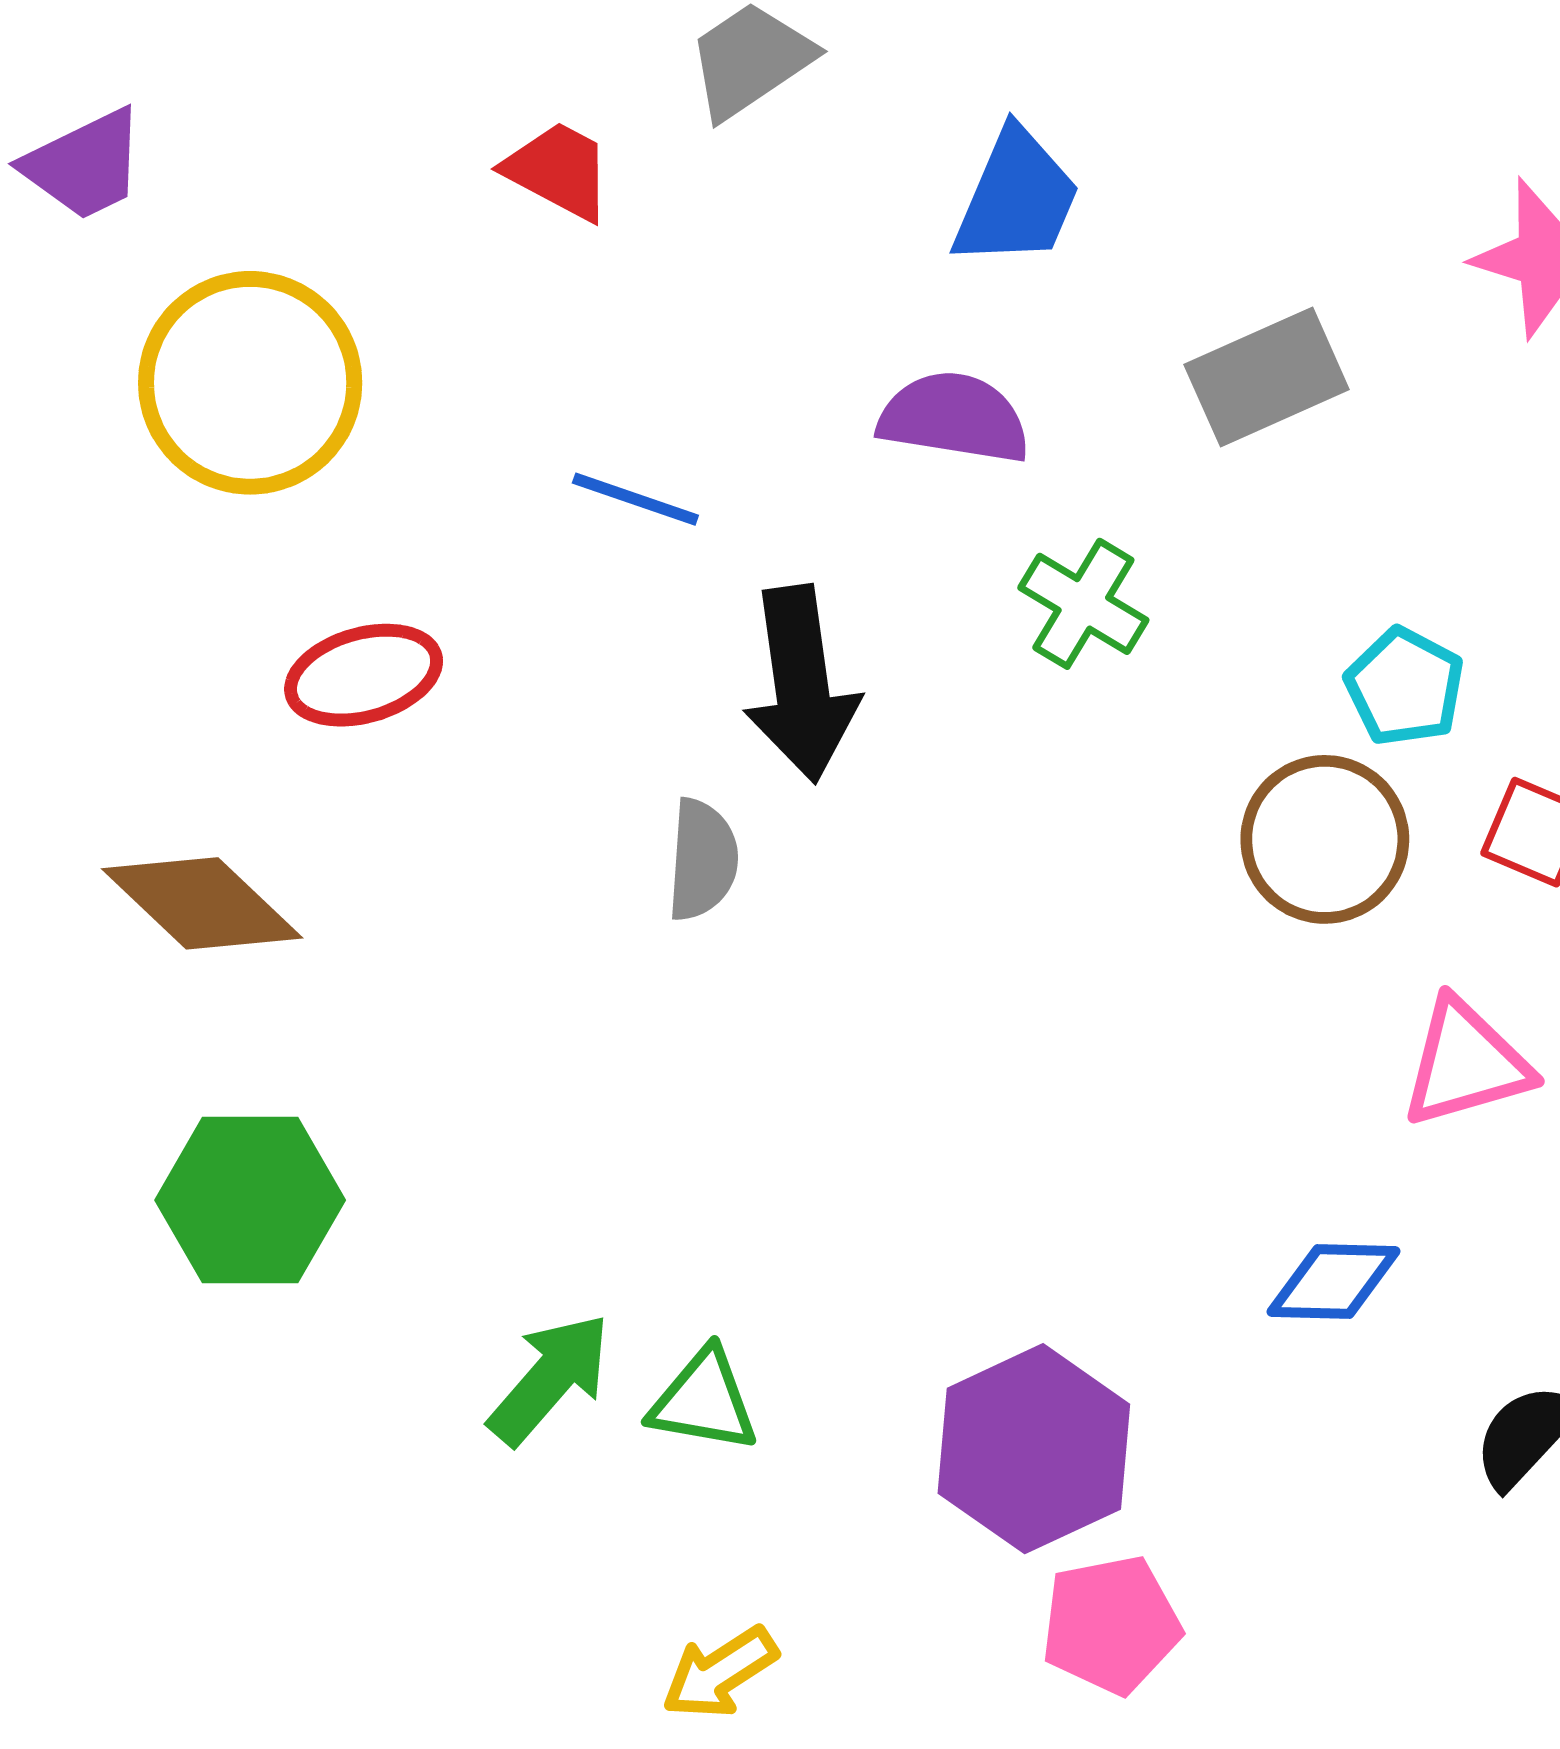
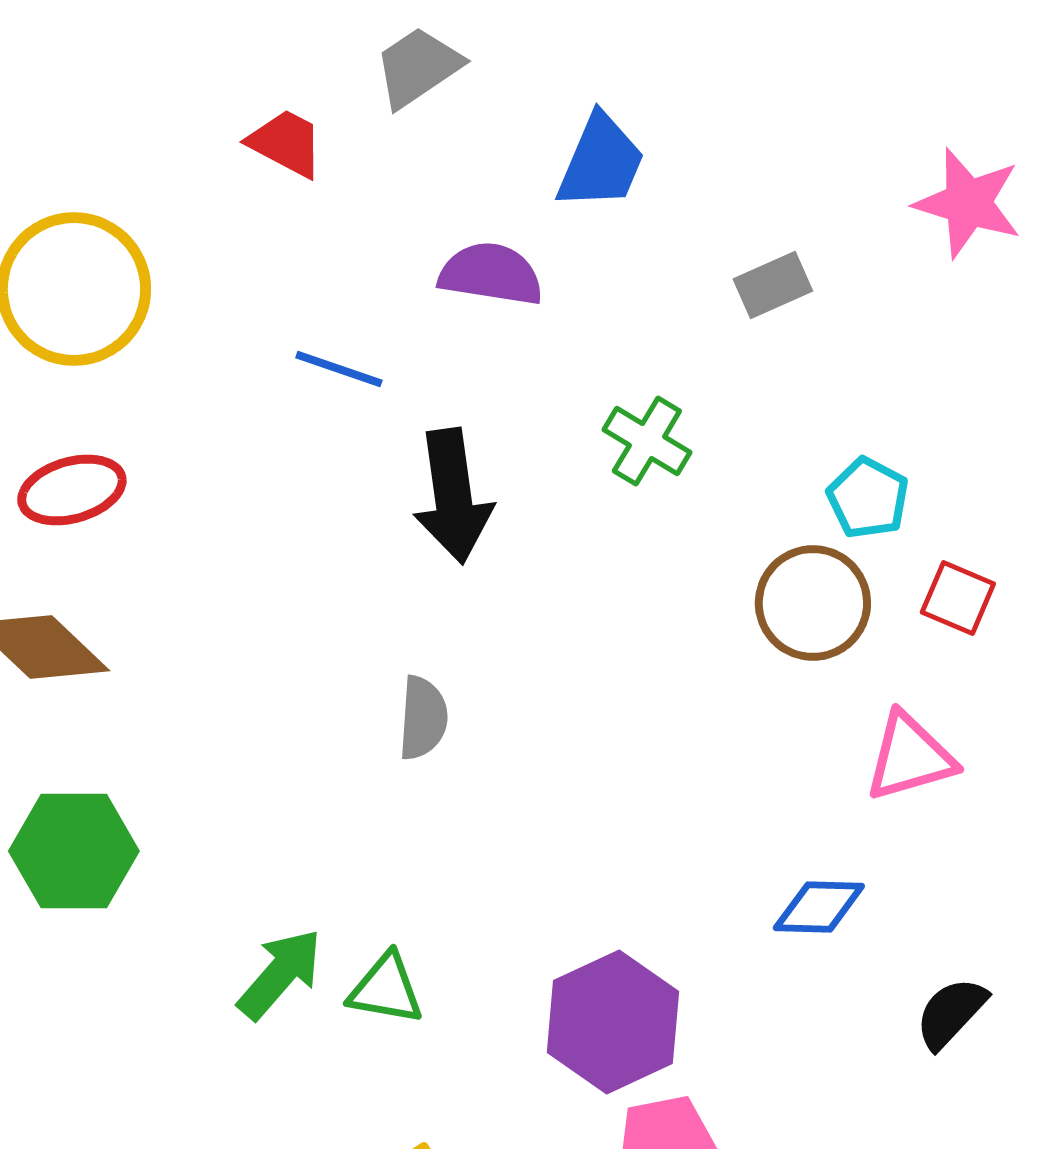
gray rectangle: (1267, 377) -> (773, 285), size x0.7
purple semicircle: (954, 418) -> (491, 274), moved
red ellipse: (364, 675) -> (72, 490), moved
gray semicircle: (702, 860) -> (423, 718), moved

